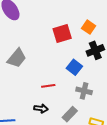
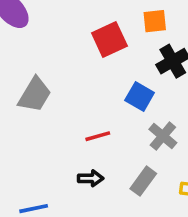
orange square: (89, 27) -> (155, 21), turned -32
gray cross: (84, 91) -> (163, 136), turned 35

